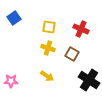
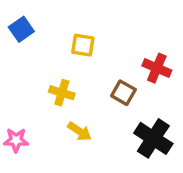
red cross: (81, 29) -> (157, 68), moved
yellow cross: (48, 48) -> (62, 93), moved

